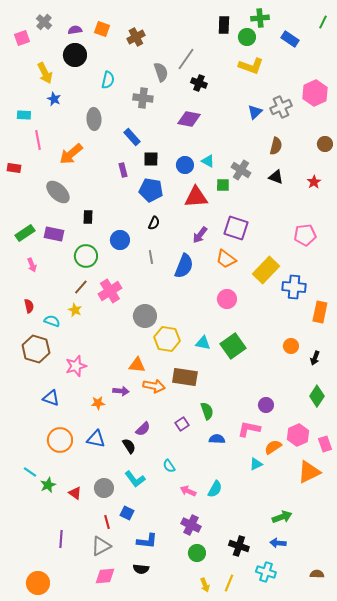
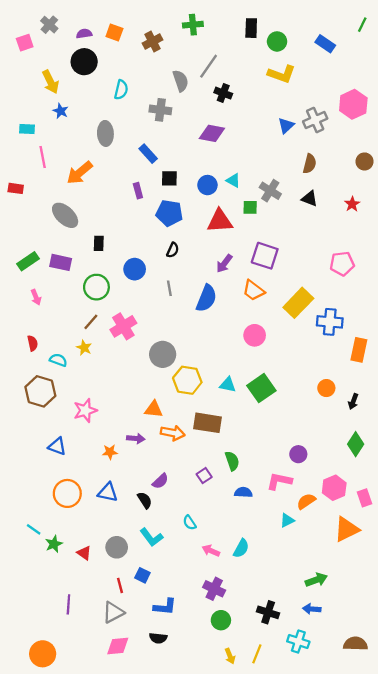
green cross: (260, 18) -> (193, 25), moved
brown semicircle: (317, 574) -> (356, 644), size x1.5

